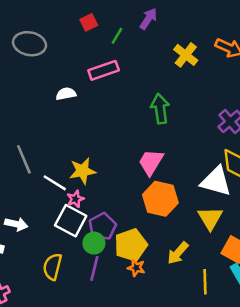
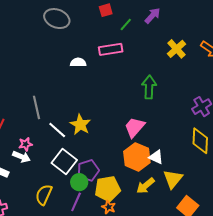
yellow star: (83, 171) -> (80, 125), turned 30
white triangle: (216, 181) -> (156, 157), moved, size x0.6
pink star: (75, 199) -> (26, 144), moved
yellow arrow: (178, 253) -> (145, 186), moved

